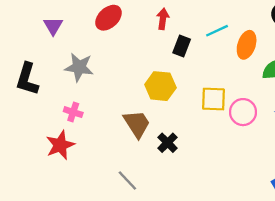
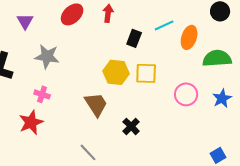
red arrow: (163, 19) -> (108, 13), moved
yellow square: (214, 99) -> (146, 73), moved
black cross: (168, 143) -> (131, 126), moved

